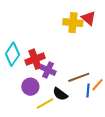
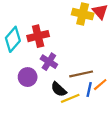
red cross: (35, 59) -> (38, 36), moved
yellow line: (45, 103) -> (70, 98), moved

